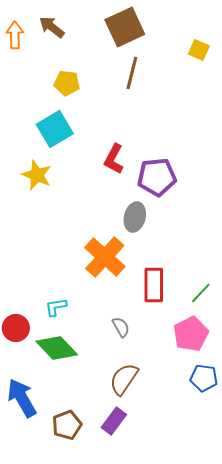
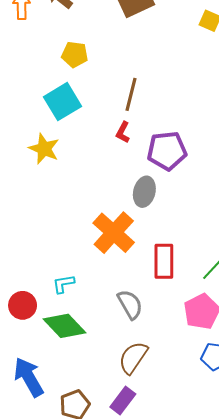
brown line: (132, 73) -> (131, 94), moved
red L-shape: (114, 159) -> (123, 132), size x0.7
gray semicircle: (121, 327) -> (130, 304), size x1.4

